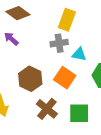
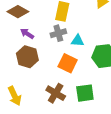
purple arrow: (11, 39) -> (27, 34), moved
brown hexagon: (30, 79) -> (27, 57), moved

